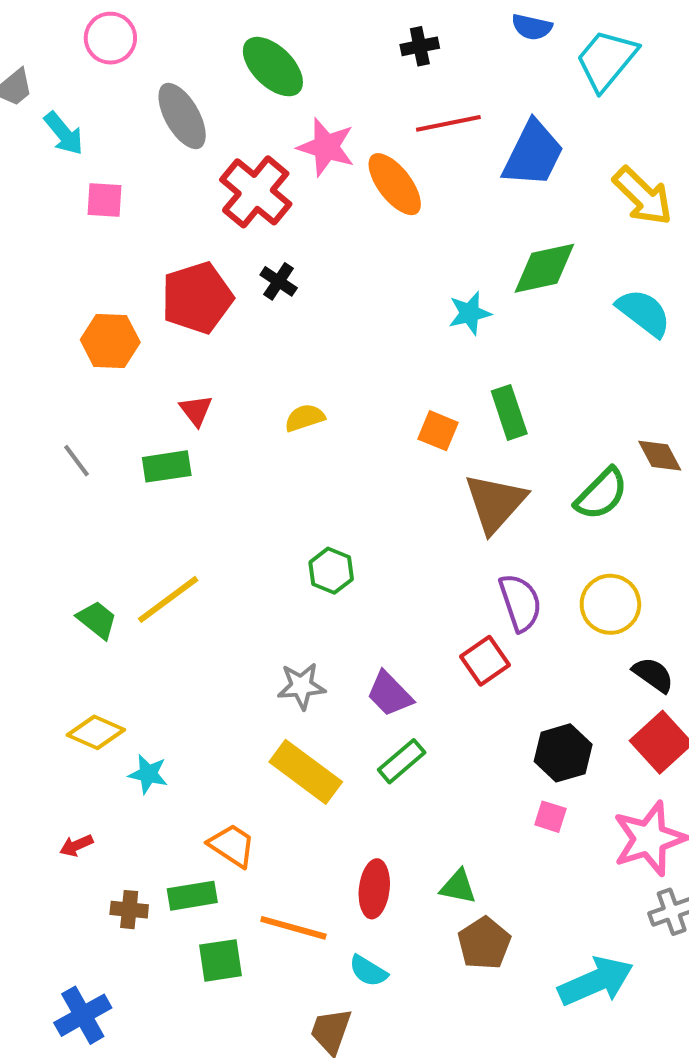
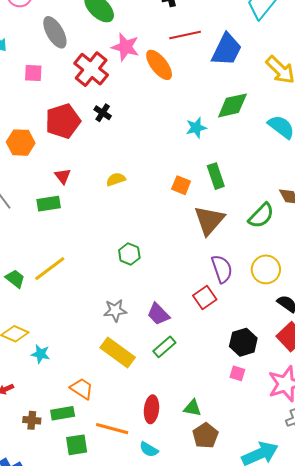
pink square: (104, 200) -> (33, 73), moved

